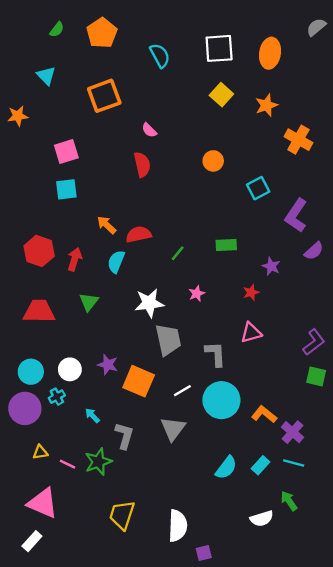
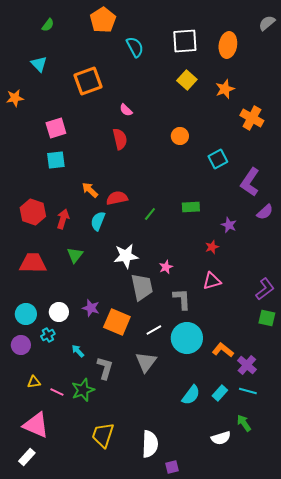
orange pentagon: (102, 33) -> (103, 20), moved
pink star: (197, 294) -> (166, 267), moved
purple circle: (25, 408) -> (21, 345), size x0.7

